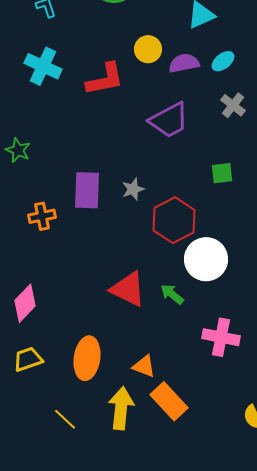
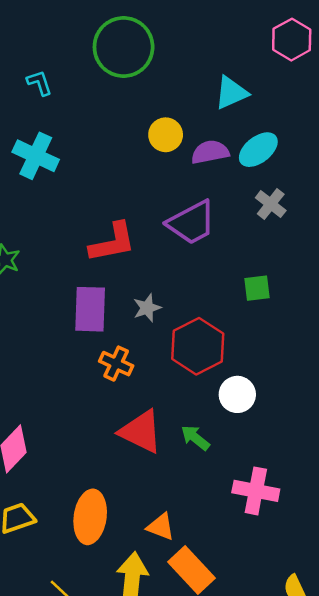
cyan ellipse: (223, 61) -> (258, 150), size x1.4
red L-shape: (105, 79) -> (112, 242), moved
orange cross: (42, 216) -> (116, 364), moved, turned 36
white circle: (206, 259) -> (237, 394), size x0.7

